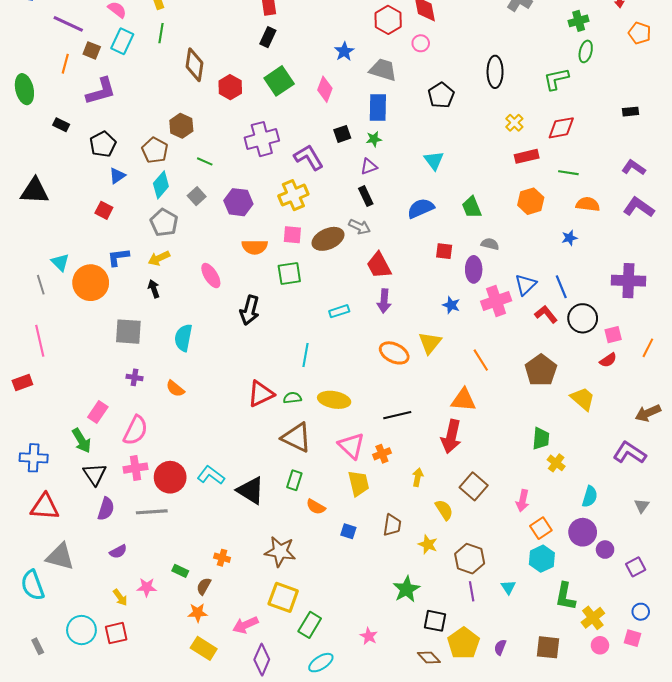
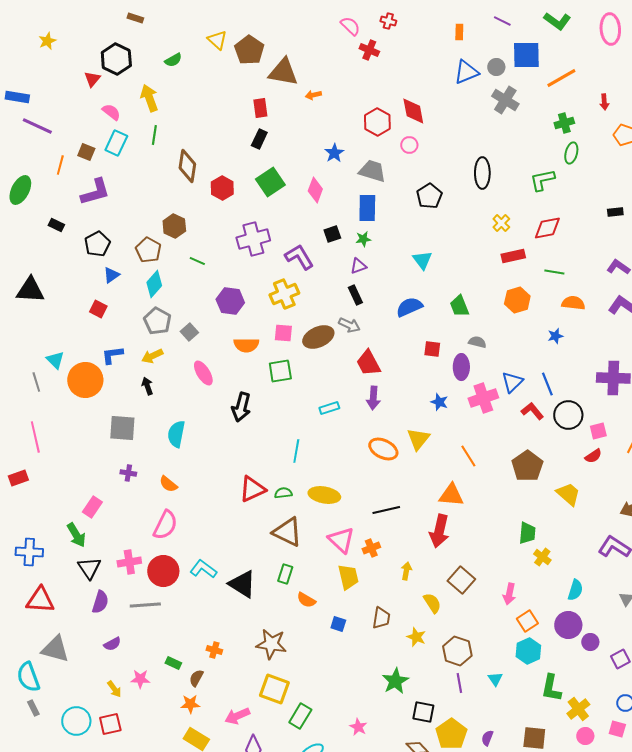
purple line: (68, 24) -> (37, 126), moved
green ellipse: (24, 89) -> (20, 190), turned 40
gray square: (197, 196) -> (189, 332), moved
pink semicircle: (135, 430) -> (165, 525), moved
gray rectangle: (38, 646) -> (33, 708), moved

